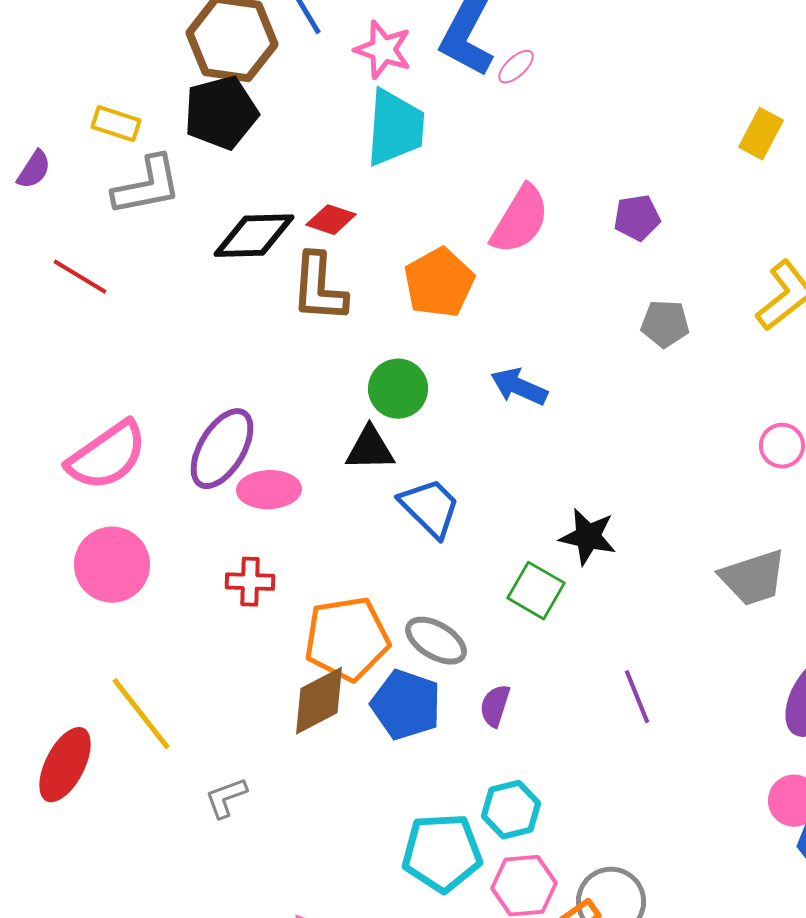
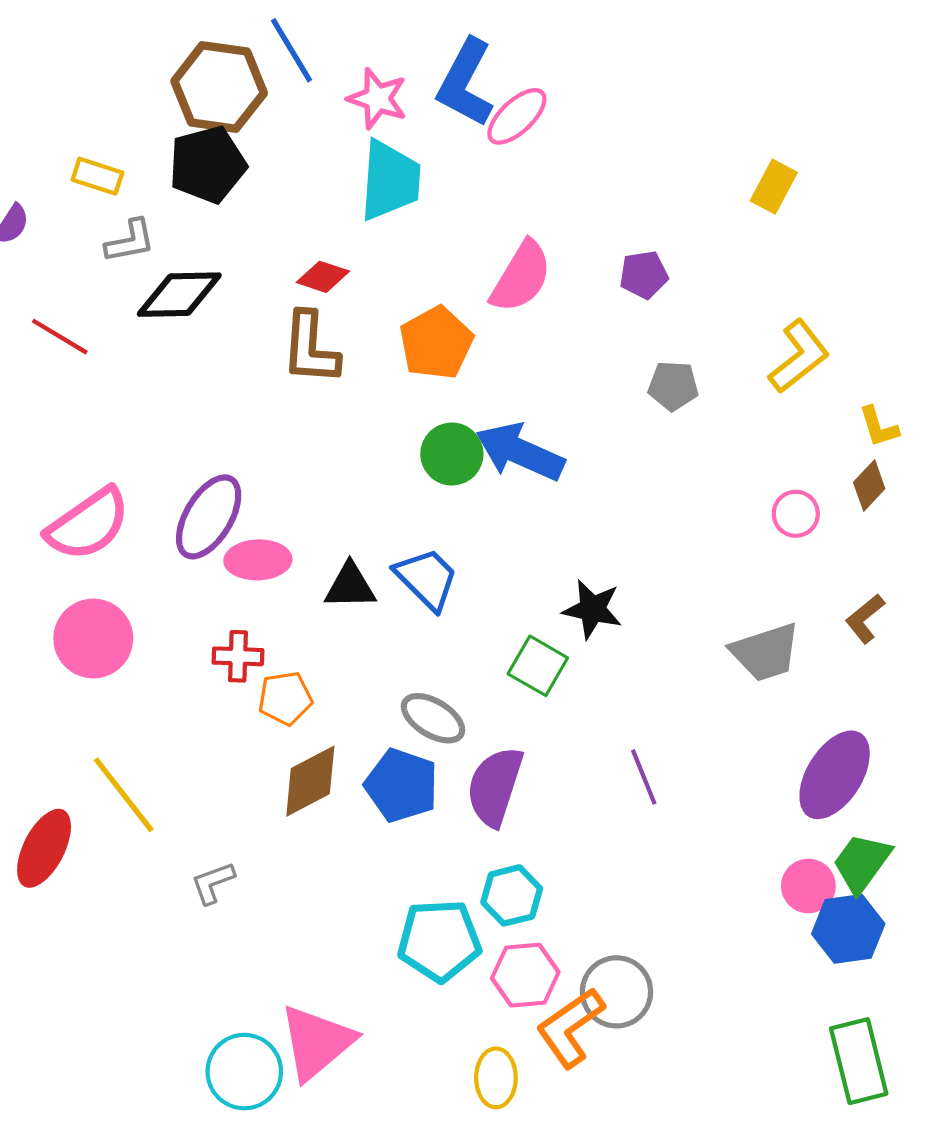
pink ellipse: (516, 67) -> (517, 116), size x1.6
gray L-shape: (147, 186) -> (130, 241), size x0.7
black diamond: (254, 236) -> (179, 295), moved
blue arrow: (519, 387) -> (520, 452), size x1.5
green circle: (398, 389) -> (452, 454), moved
black triangle: (370, 449) -> (350, 586), moved
orange pentagon: (347, 639) -> (285, 698), moved, size x0.6
purple semicircle: (495, 706) -> (495, 786), size x1.8

